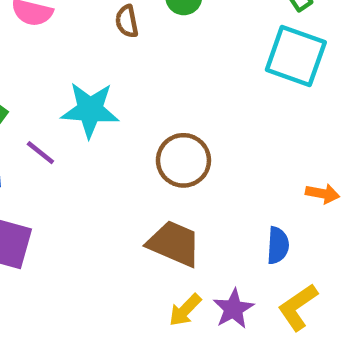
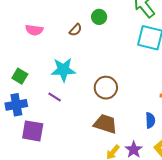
brown semicircle: (127, 21) -> (75, 30), turned -120
purple line: (40, 153) -> (55, 97), moved

